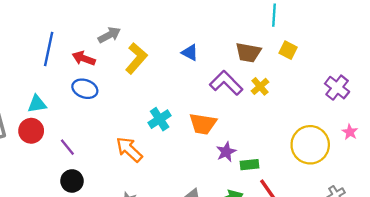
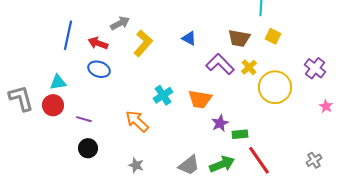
yellow circle: (310, 145) -> (275, 87), moved
purple line: (67, 147) -> (84, 119), turned -35

